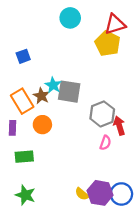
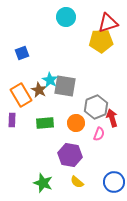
yellow pentagon: (108, 44) -> (101, 41), turned -30
orange circle: (42, 125) -> (76, 123), moved
green rectangle: (24, 157) -> (45, 123), moved
purple hexagon: (100, 193) -> (70, 155), moved
green star: (25, 195) -> (43, 183), moved

